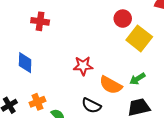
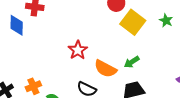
blue diamond: (25, 63) -> (17, 25), moved
red star: (83, 66) -> (78, 50), turned -30

